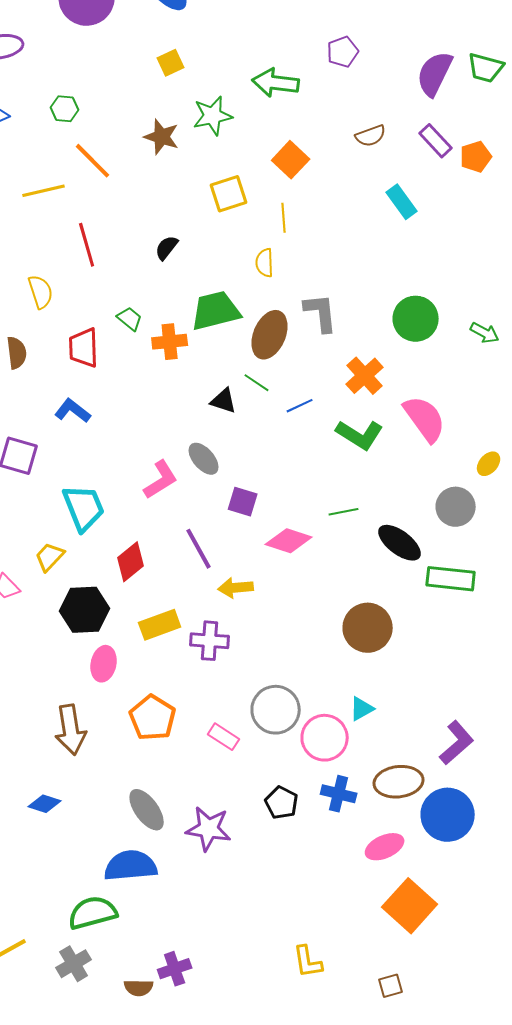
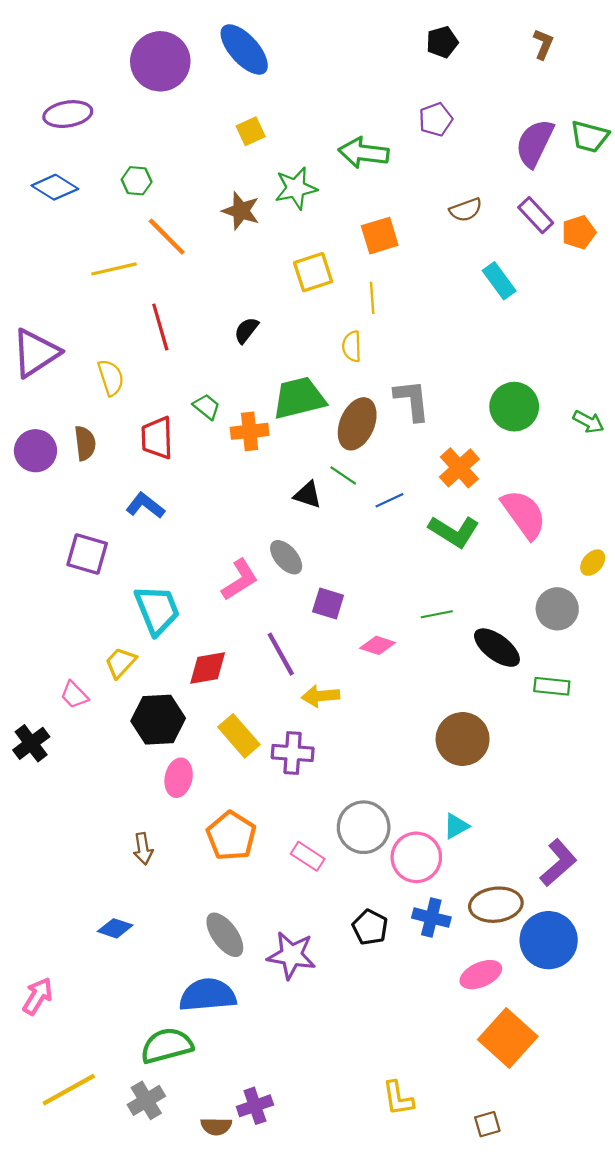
orange square: (291, 160) -> (380, 236), turned 30
pink diamond: (289, 541) -> (378, 645), size x0.7
red diamond: (131, 562) -> (208, 668), turned 30
green rectangle: (451, 579) -> (552, 686), size x0.7
yellow rectangle: (160, 625) -> (239, 736), turned 69
brown arrow: (71, 730) -> (143, 849), size x0.6

